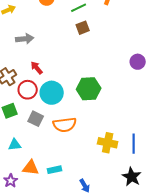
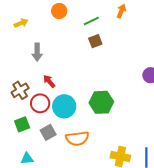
gray arrow: (25, 39) -> (37, 52), turned 96
gray square: (36, 119) -> (48, 132), turned 35

